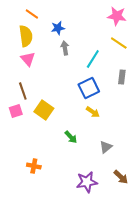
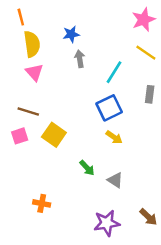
orange line: (32, 14) -> (21, 17), moved, turned 40
pink star: (117, 16) -> (143, 20), turned -30
brown line: (23, 91) -> (28, 111), turned -54
gray triangle: (106, 147) -> (115, 180), moved, turned -48

